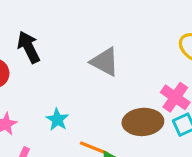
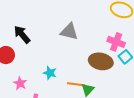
brown ellipse: (143, 122) -> (101, 61), turned 30

